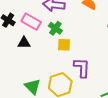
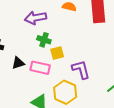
pink rectangle: (31, 22) -> (40, 68), moved

